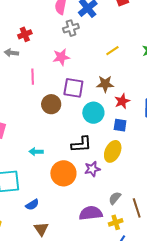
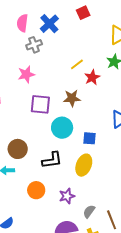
red star: (122, 101) -> (92, 77), moved
brown circle: (51, 104) -> (18, 149), moved
purple star: (92, 169) -> (67, 196), moved
orange circle: (63, 173) -> (36, 190), size x0.7

